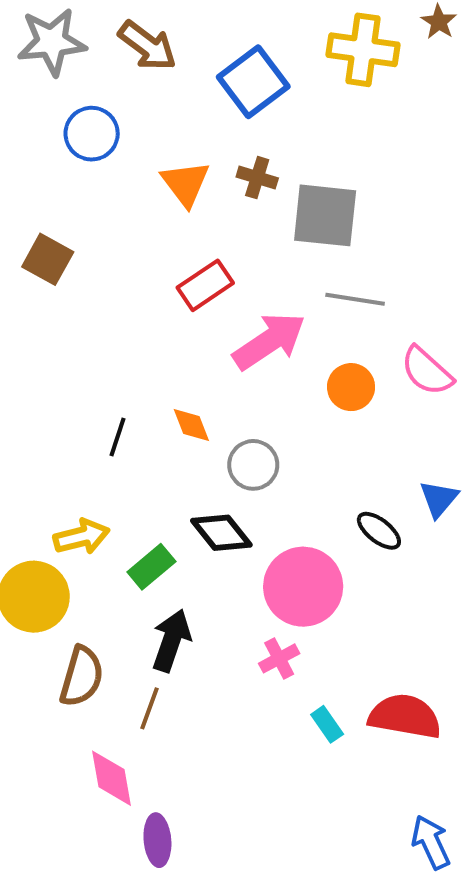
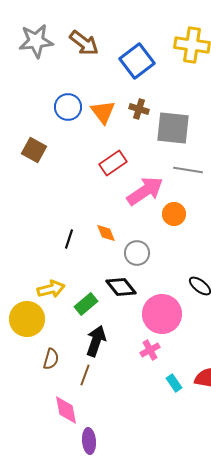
blue circle: (92, 134) -> (68, 107), moved
orange circle: (351, 387) -> (174, 214), moved
brown semicircle: (82, 676) -> (51, 359), size x0.7

